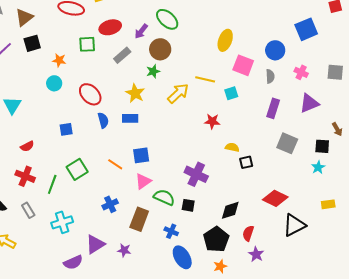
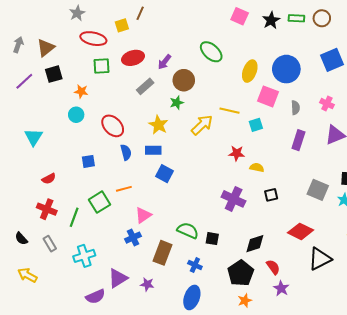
green ellipse: (167, 19) -> (211, 52), moved
green square: (87, 44) -> (102, 66), moved
blue circle: (275, 50) -> (286, 69), moved, size x1.4
gray square: (287, 143) -> (318, 190), moved
yellow semicircle: (232, 147) -> (257, 168), moved
blue square: (141, 155) -> (164, 174), moved, turned 36
orange line: (115, 164) -> (124, 189), moved, turned -49
purple cross: (196, 174) -> (234, 199), moved
pink triangle: (143, 181) -> (143, 215), moved
red semicircle: (248, 233) -> (273, 267), turned 126
blue ellipse: (182, 257) -> (192, 297), moved, turned 50

